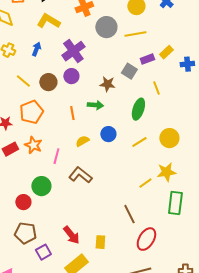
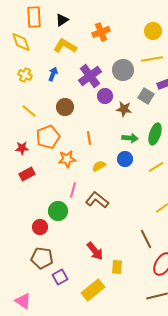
gray circle: (106, 27) -> (123, 70), moved
purple circle: (71, 76) -> (105, 96), moved
yellow line: (23, 81) -> (29, 111), moved
green arrow: (95, 105) -> (130, 138), moved
orange star: (33, 145) -> (67, 159), moved, turned -30
pink line: (56, 156) -> (73, 190), moved
red arrow: (71, 235) -> (95, 251), moved

